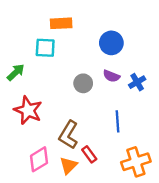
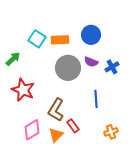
orange rectangle: (61, 23) -> (60, 40), moved
cyan square: (45, 48) -> (37, 39), turned 30
gray circle: (83, 83) -> (68, 68), size x1.6
orange cross: (136, 162) -> (111, 132), size x0.6

